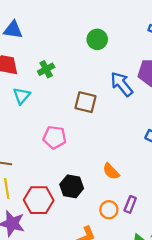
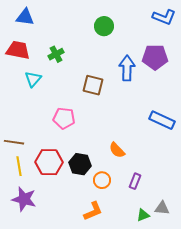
blue arrow: (122, 84) -> (127, 68), turned 40
red hexagon: (39, 200) -> (49, 162), moved
orange circle: (109, 210) -> (102, 180), moved

